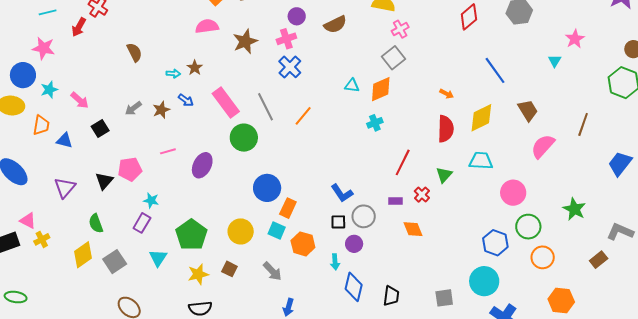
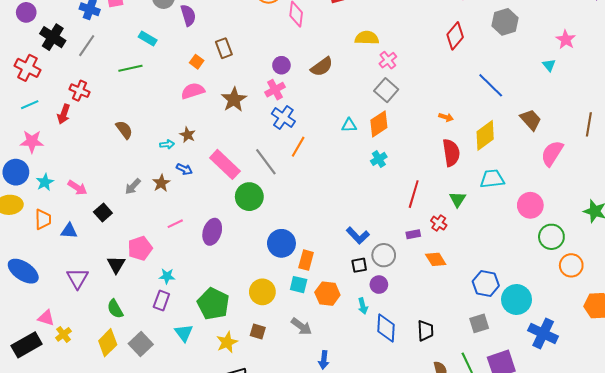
orange line: (303, 116) -> (298, 147), moved
blue hexagon: (495, 243) -> (486, 283), moved

